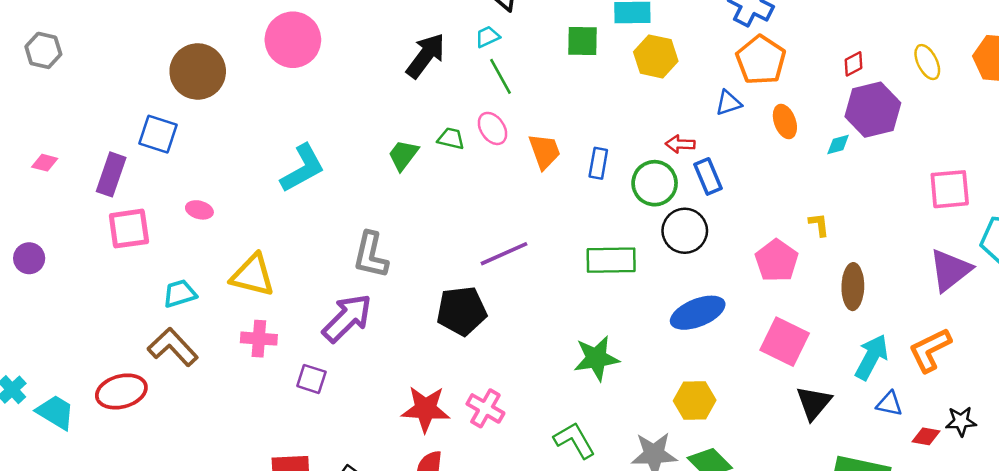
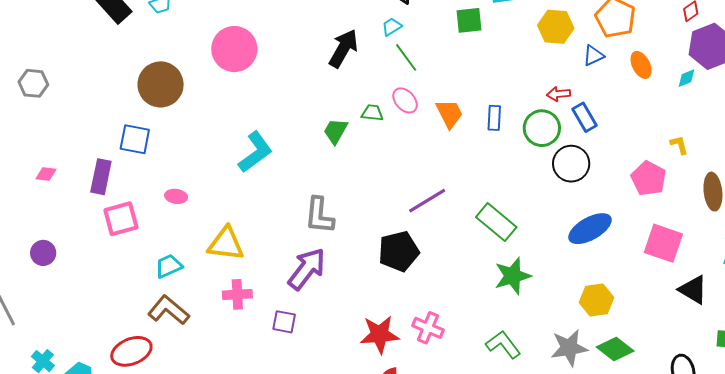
yellow hexagon: (656, 56) -> (556, 27), moved
green rectangle: (611, 260) -> (496, 222), moved, turned 48
black triangle: (814, 403) -> (693, 290), turned -32

